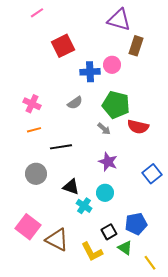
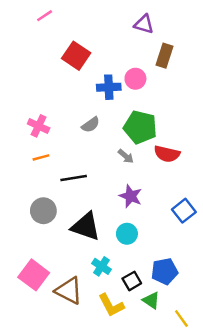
purple triangle: (119, 20) -> (144, 24), size x0.7
red square: (63, 46) -> (76, 56), turned -30
black triangle: (71, 187) -> (86, 226), size x1.5
cyan cross: (84, 206) -> (102, 266), moved

